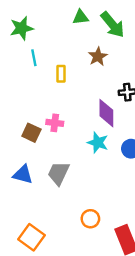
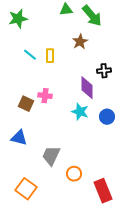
cyan line: (34, 58) -> (30, 55), moved, turned -40
gray trapezoid: (58, 173) -> (51, 156), moved

